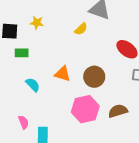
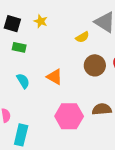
brown circle: (94, 77) -> (95, 65), moved
brown semicircle: (118, 111) -> (102, 109), moved

